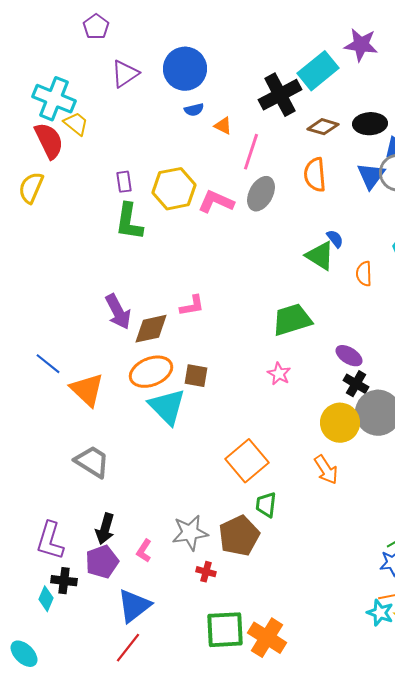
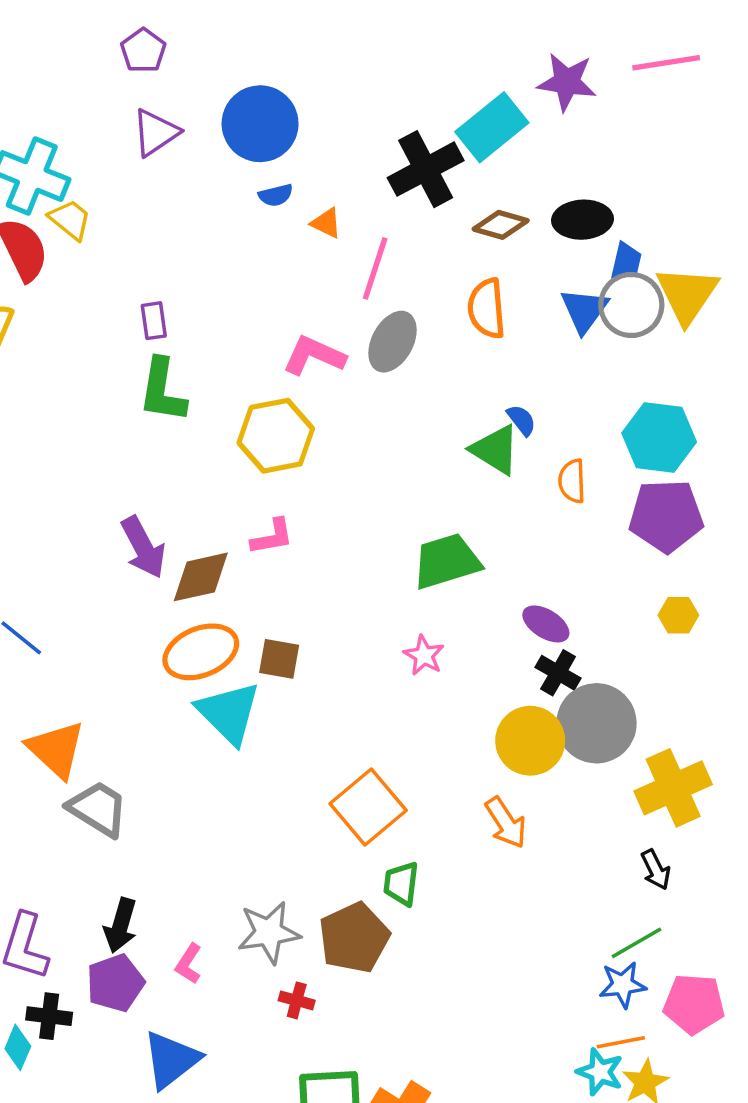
purple pentagon: (96, 27) -> (143, 51), moved
yellow hexagon: (174, 189) -> (276, 436), moved
orange triangle: (87, 390) -> (56, 749), moved

